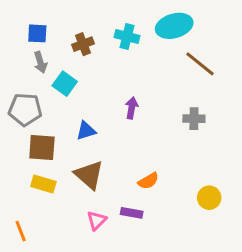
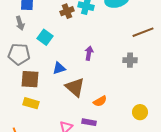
brown cross: (83, 44) -> (67, 11), moved
gray arrow: (40, 62) -> (20, 23), moved
brown line: (200, 64) -> (143, 32), moved, turned -60
brown triangle: (89, 175) -> (75, 87), moved

